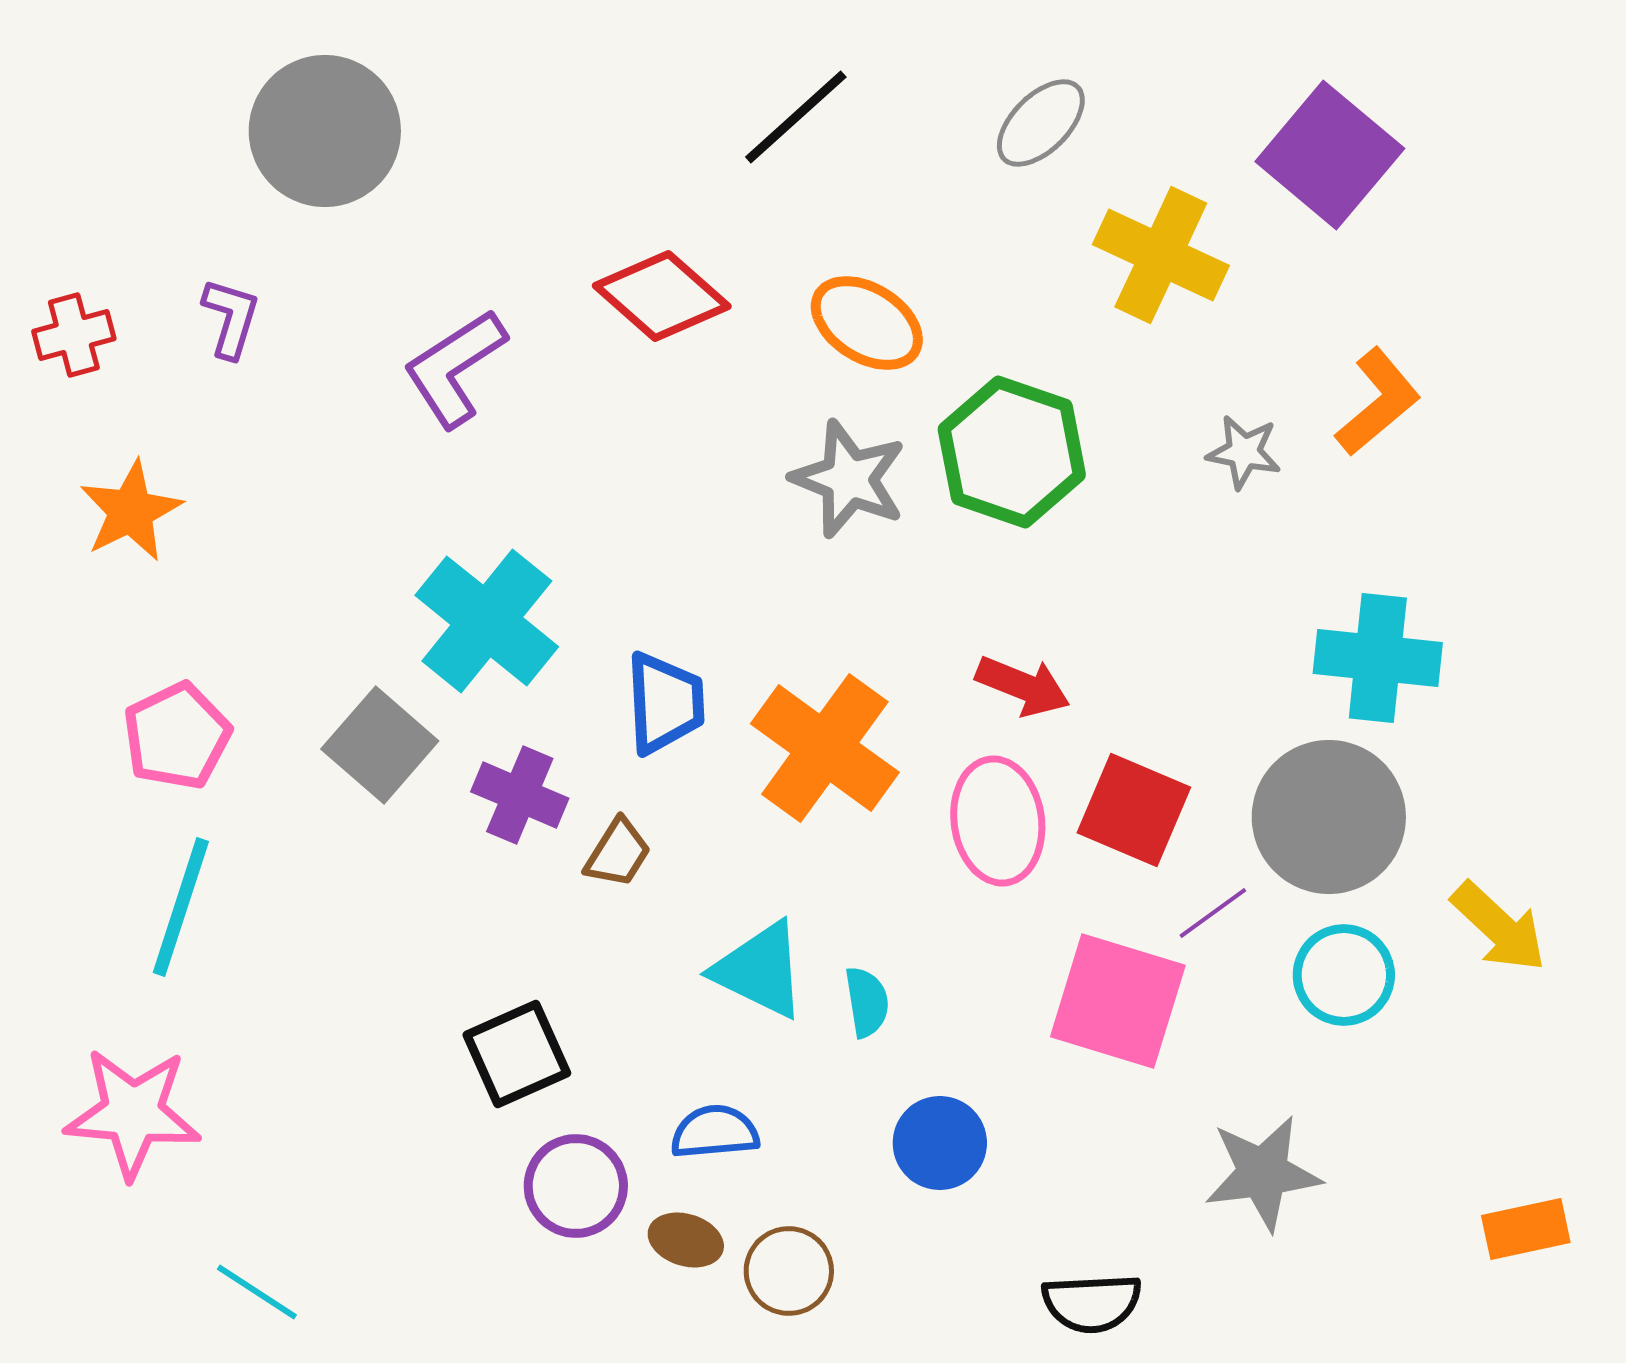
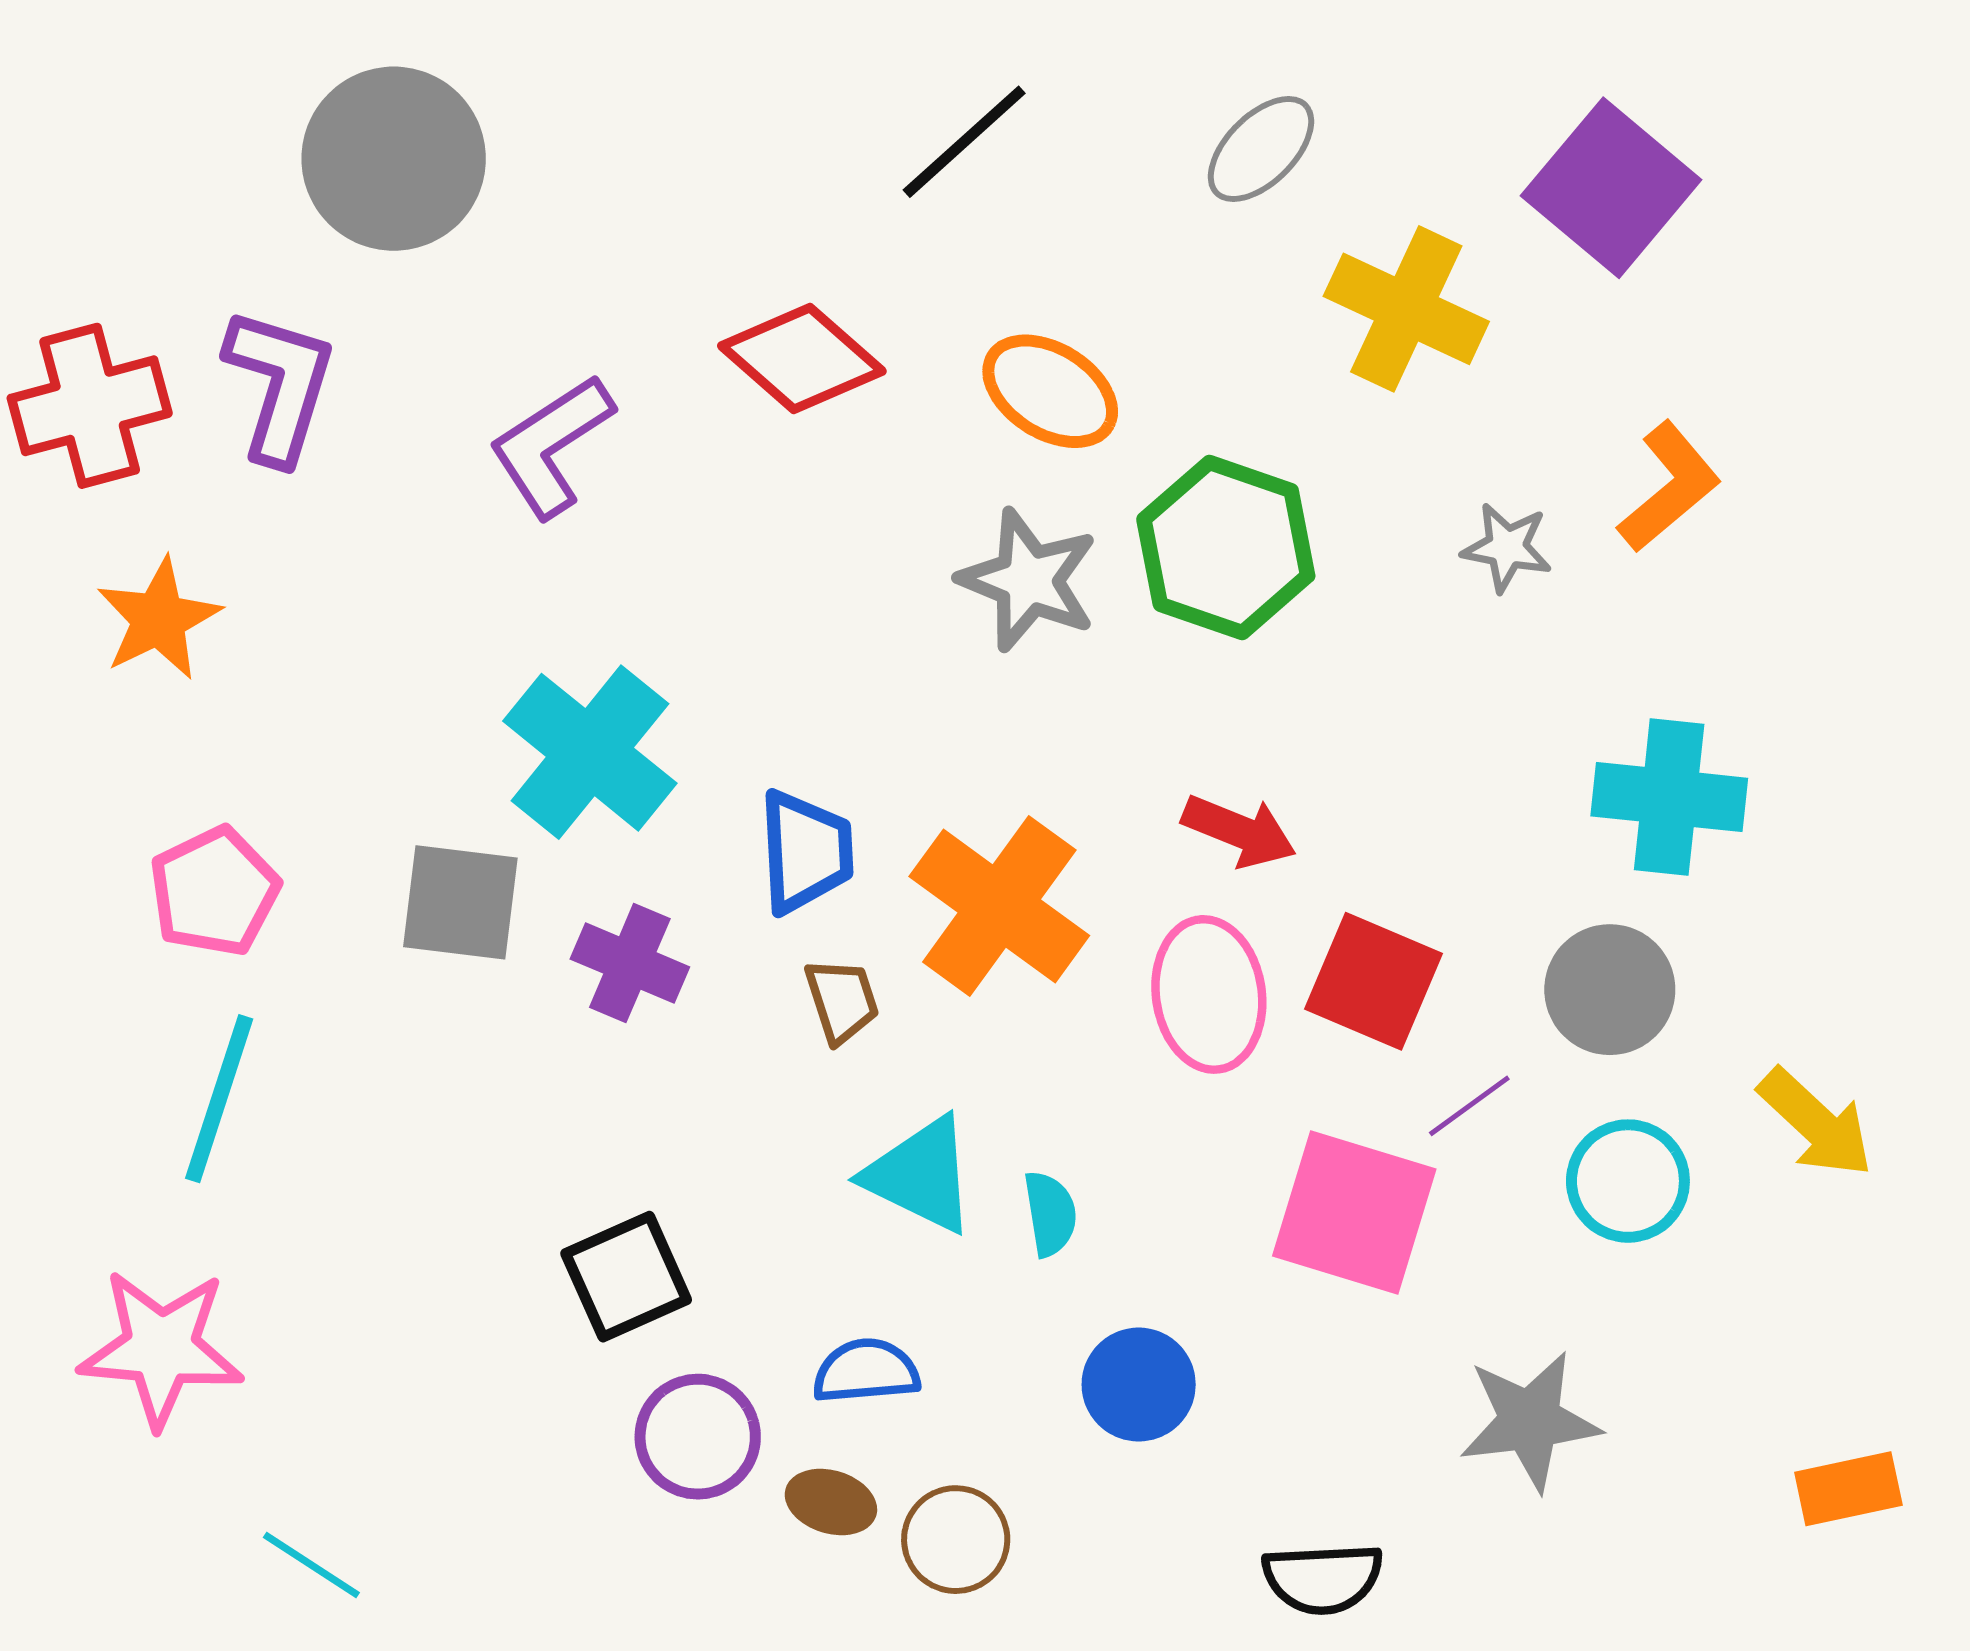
purple L-shape: (231, 318) -> (280, 385), size x1.6
red cross: (74, 335) -> (90, 406), size x1.6
gray square: (380, 745) -> (460, 902), turned -34
gray circle: (1329, 817) -> (1610, 990), size x0.7
brown trapezoid: (618, 853) -> (842, 1001), moved, turned -50

